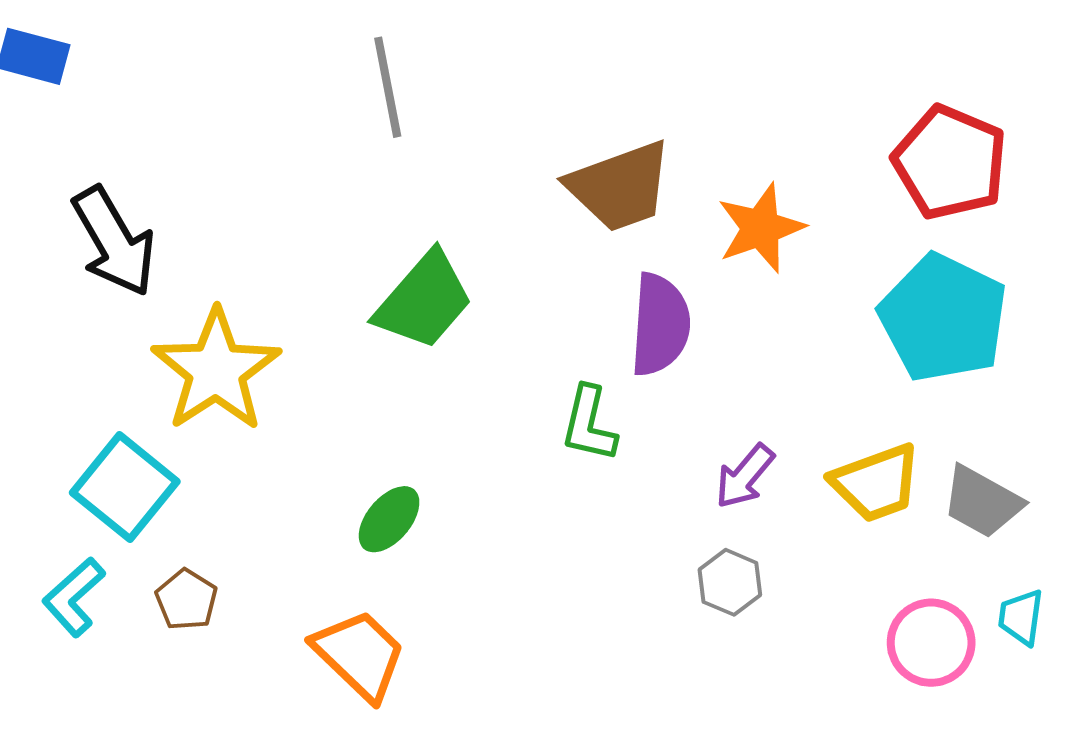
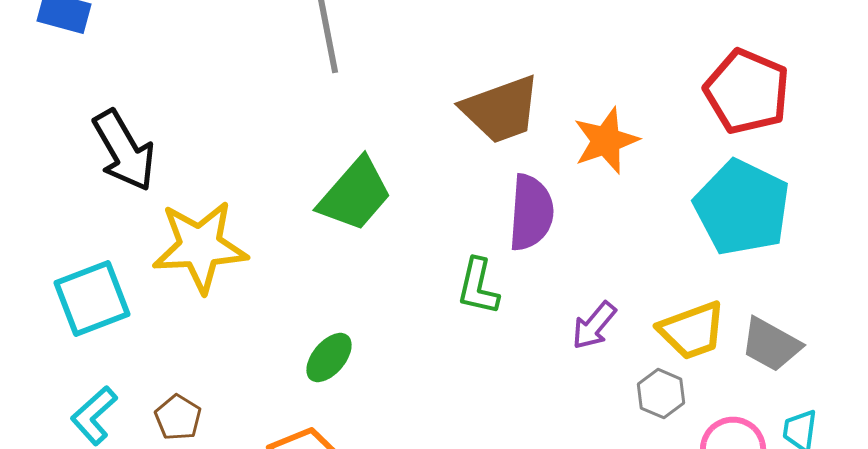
yellow star: (216, 370) -> (200, 247), turned 30
cyan square: (125, 487) -> (92, 299), moved, turned 30
gray hexagon: (730, 582) -> (661, 394), moved

